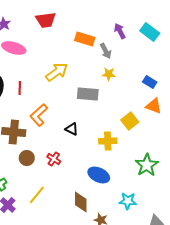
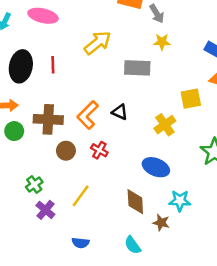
orange L-shape: (39, 115) -> (88, 115), moved
yellow square: (130, 121) -> (191, 99), turned 30
yellow cross: (108, 141) -> (165, 125), turned -30
cyan star: (128, 201) -> (180, 201), moved

